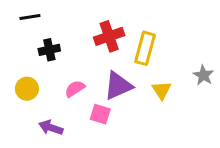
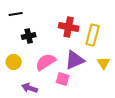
red cross: (109, 36) -> (69, 27), turned 30
pink semicircle: (75, 89) -> (46, 62), size x1.5

